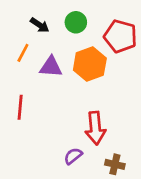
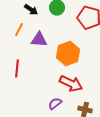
orange hexagon: (90, 64) -> (68, 54), moved
red arrow: (95, 128) -> (71, 84), turned -60

